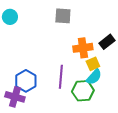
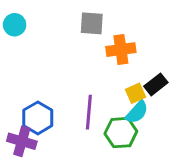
black rectangle: (107, 42) -> (156, 84), moved
orange cross: (83, 48) -> (121, 50), moved

